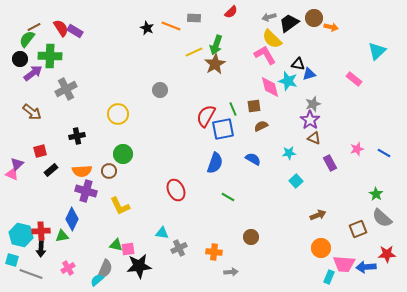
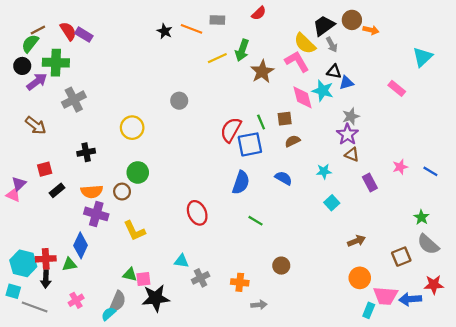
gray arrow: (269, 17) -> (332, 45), moved, turned -104
brown star: (215, 64) -> (262, 72), moved

